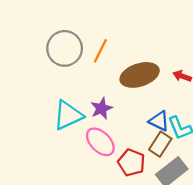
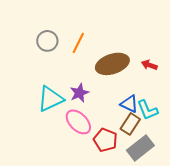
gray circle: (65, 48) -> (47, 41), size x0.7

